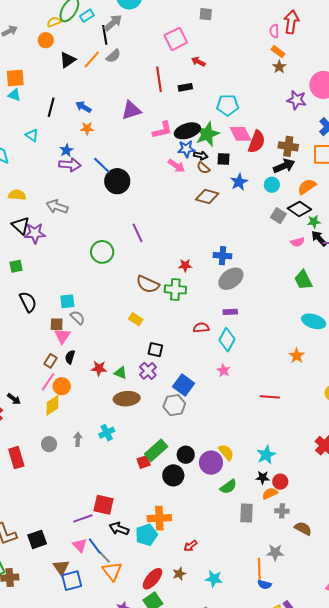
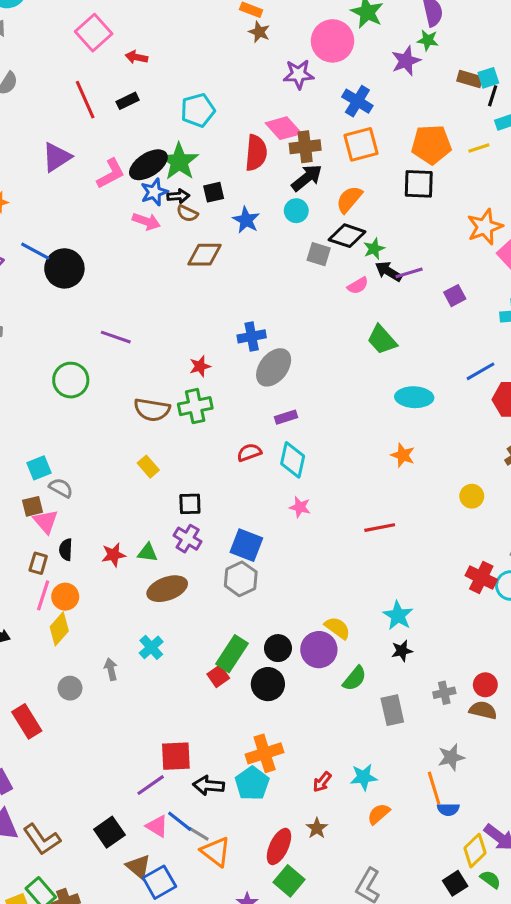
pink diamond: (240, 134) -> (283, 128), moved
purple line: (138, 233) -> (116, 337), turned -30
yellow rectangle: (136, 319) -> (148, 467), turned 32
red circle: (280, 482) -> (485, 685), moved
orange semicircle: (270, 493) -> (379, 814), moved
black square: (37, 539) -> (109, 832), moved
cyan star: (214, 579) -> (364, 777), moved

